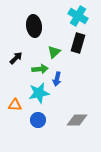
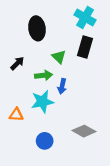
green triangle: (54, 52) -> (59, 57), turned -32
blue circle: (38, 120) -> (45, 141), moved
gray diamond: (77, 120) -> (84, 131), turned 30

